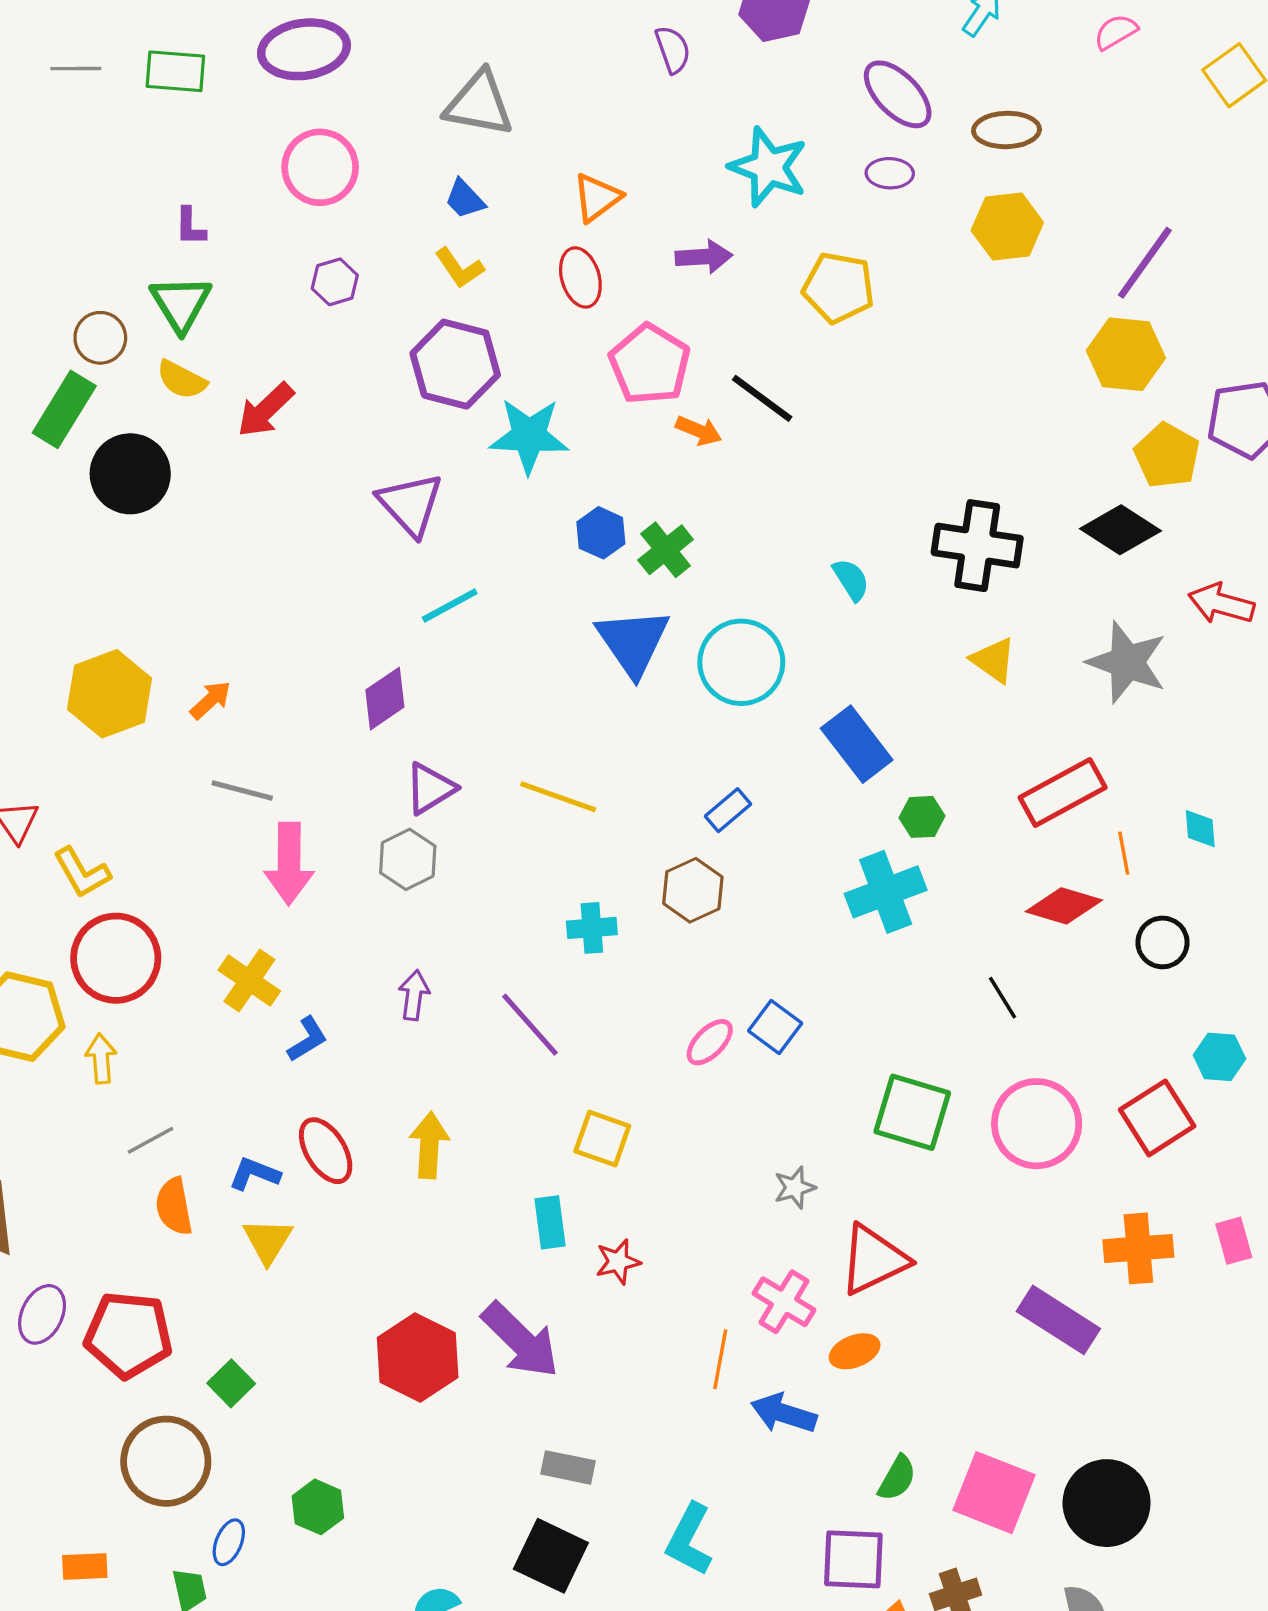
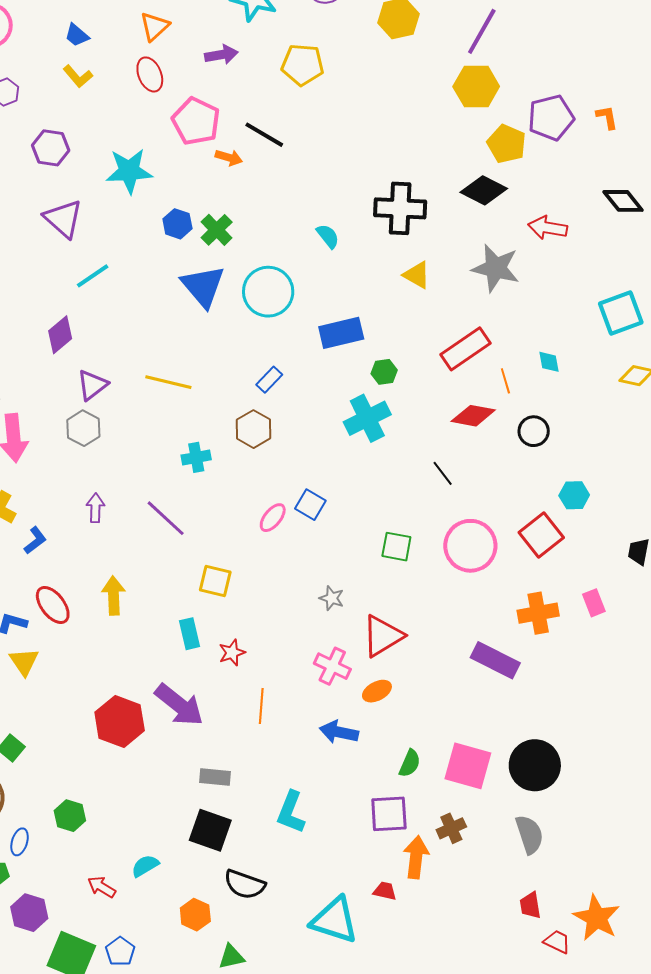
purple hexagon: (455, 364) -> (51, 148), moved, size x0.7
blue rectangle: (857, 744) -> (341, 333), turned -60
green square: (912, 1112) -> (396, 547), size x0.7
gray star: (795, 1188) -> (332, 598), turned -30
orange line: (720, 1359) -> (261, 706), moved

